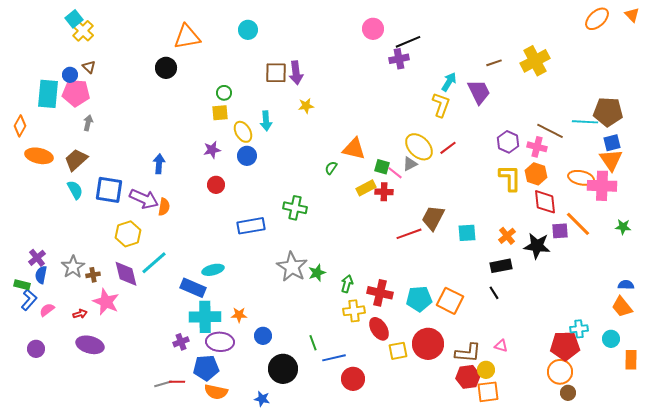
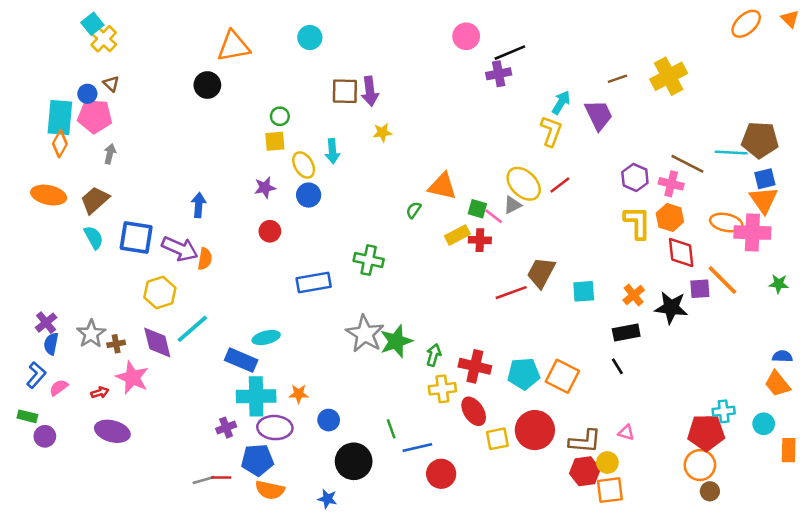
orange diamond: (20, 126) -> (60, 144), moved
green star: (317, 273) -> (396, 341), size x1.5
green rectangle: (22, 285) -> (27, 416), moved

